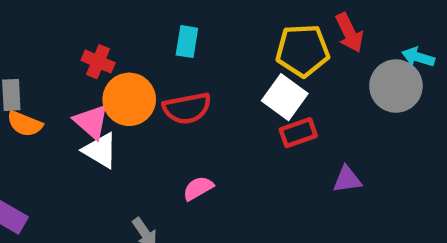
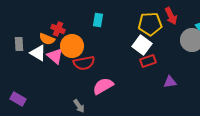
red semicircle: (187, 108) -> (84, 63), moved
orange semicircle: (25, 124) -> (47, 39), moved
white triangle: (100, 150) -> (38, 53), moved
pink semicircle: (198, 188) -> (103, 86), size x1.5

